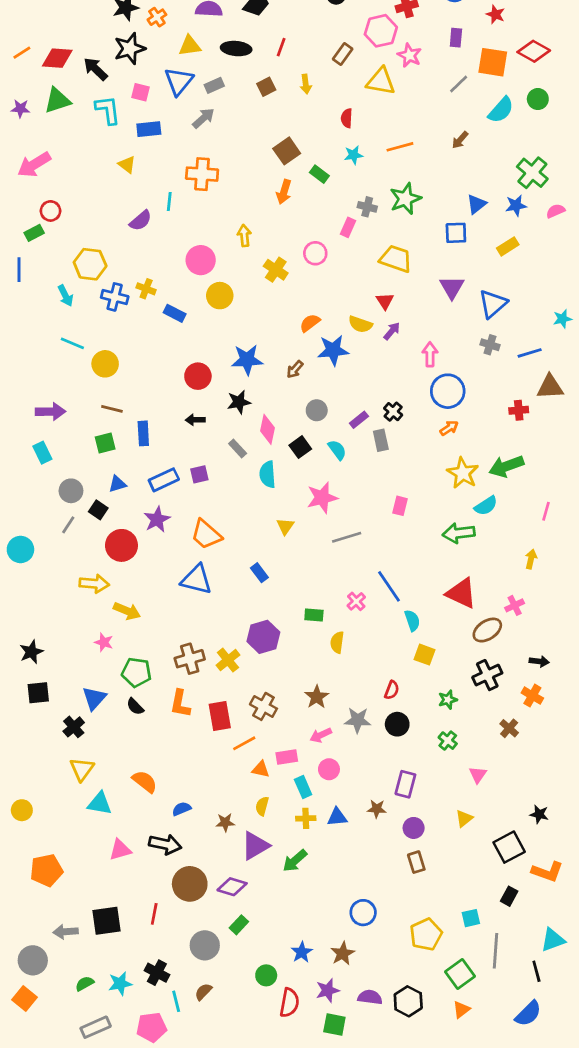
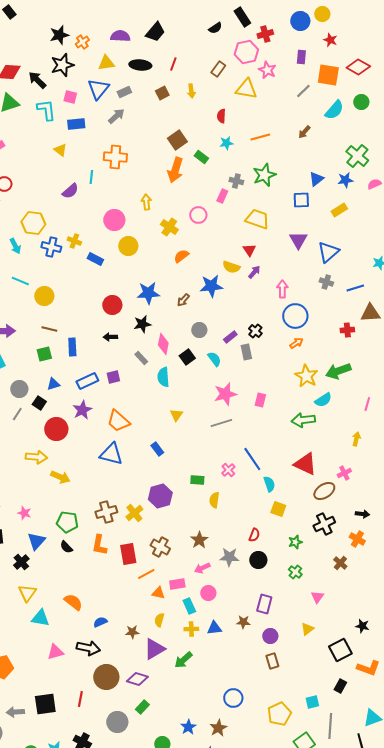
orange arrow: (284, 192) -> (175, 170), size x1.4
orange semicircle: (310, 323) -> (181, 256), moved
pink star: (322, 498) -> (225, 394), moved
pink star: (104, 642) -> (24, 513), moved

